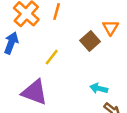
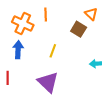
purple triangle: (35, 92) -> (48, 82), turned 40

